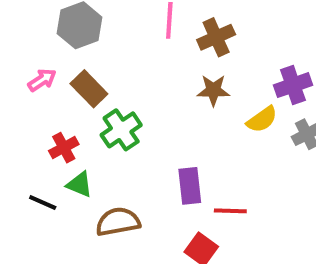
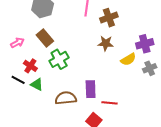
pink arrow: (42, 80) -> (17, 43), moved
red cross: (64, 148) -> (30, 66), turned -32
black line: (43, 202) -> (18, 80), moved
brown semicircle: (118, 222) -> (66, 98), moved

